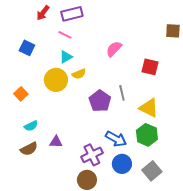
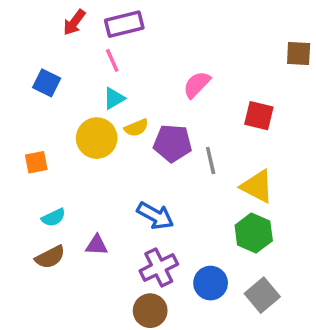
pink line: (65, 35) -> (112, 60), turned 40
orange square: (21, 94) -> (36, 162), turned 32
purple pentagon: (100, 101) -> (173, 143), moved, turned -30
blue arrow: (116, 139) -> (155, 216), moved

